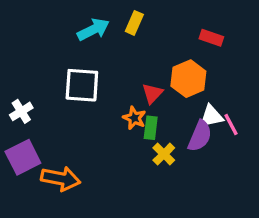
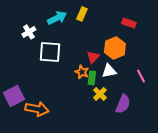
white cross: (21, 111) -> (29, 32), moved
white triangle: (211, 116) -> (109, 71), moved
purple semicircle: (200, 136) -> (123, 104), moved

